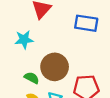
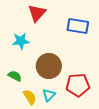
green semicircle: (32, 78) -> (15, 76), moved

